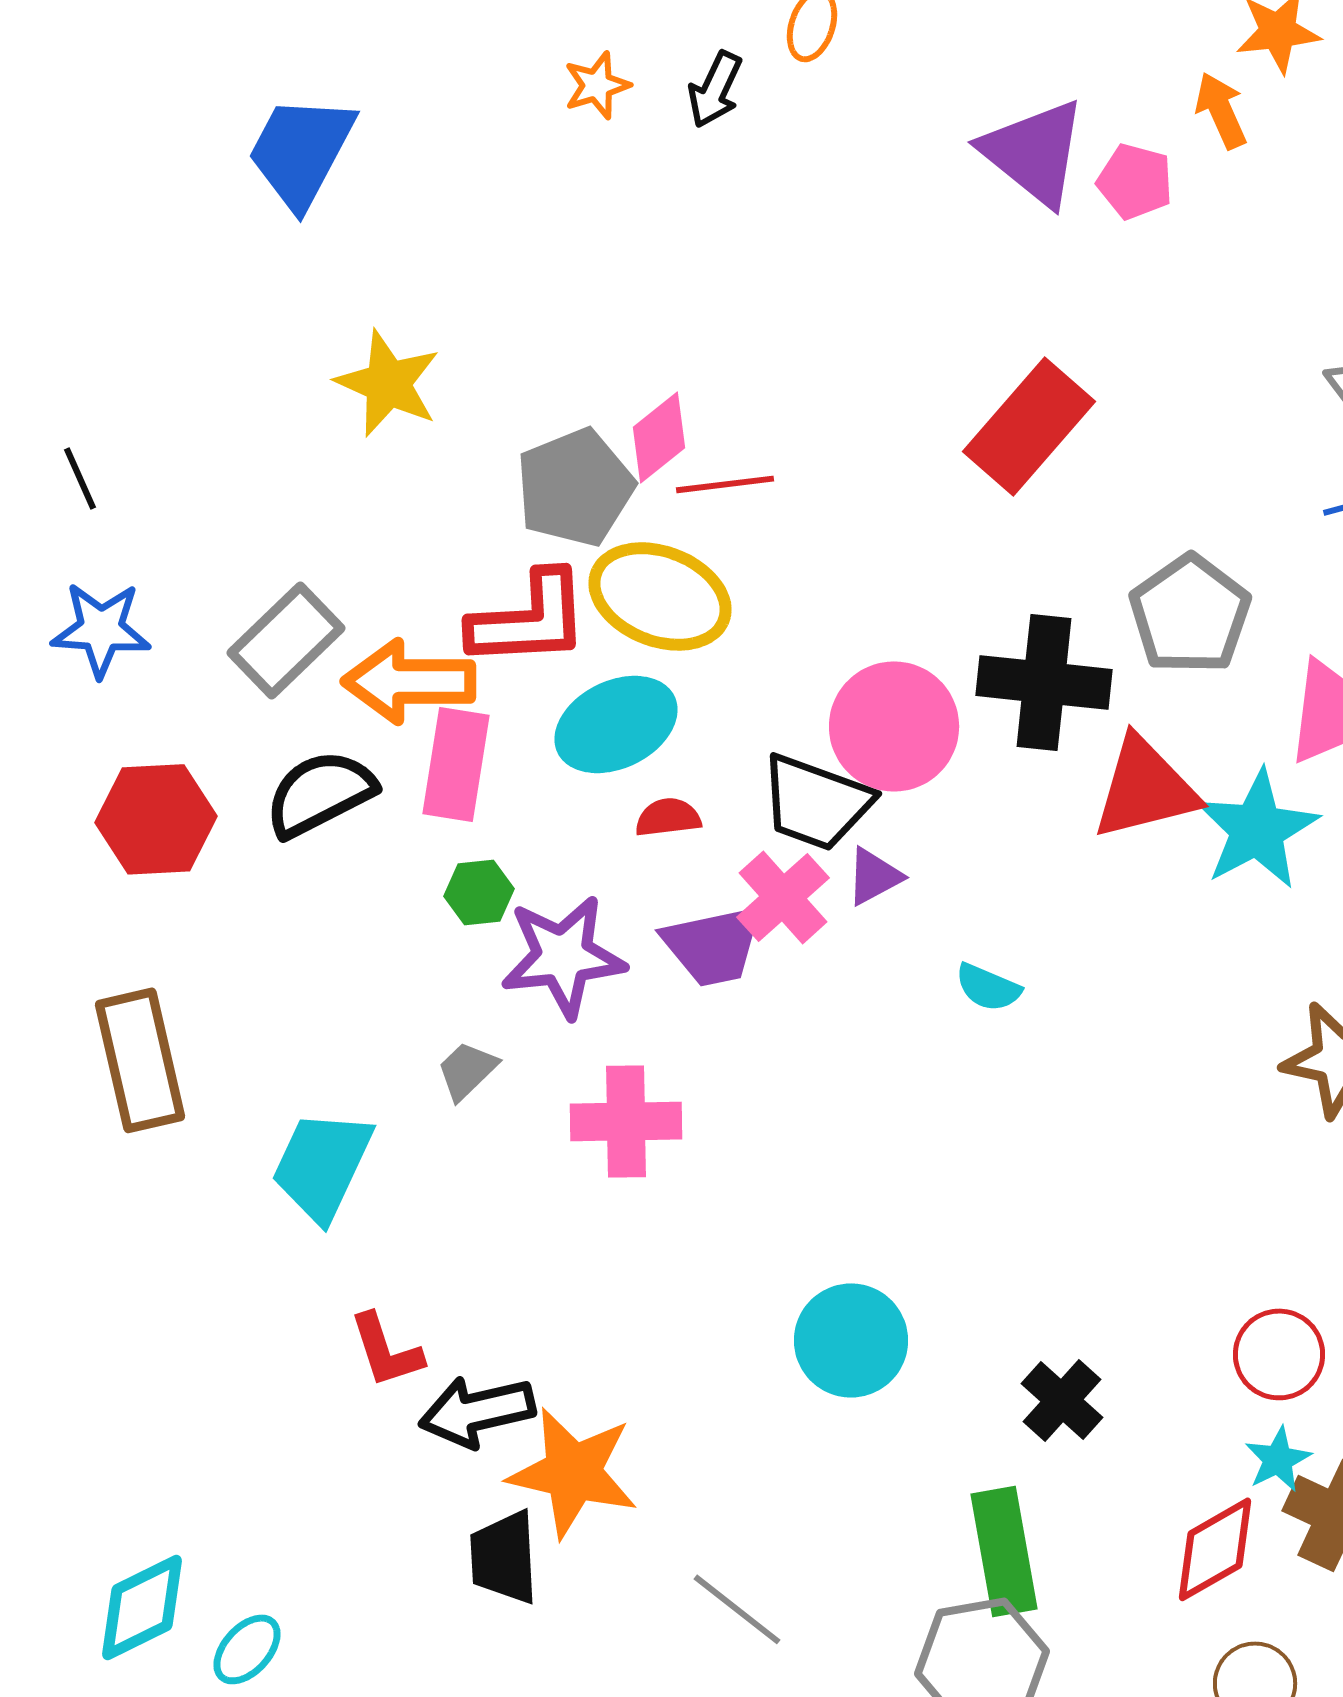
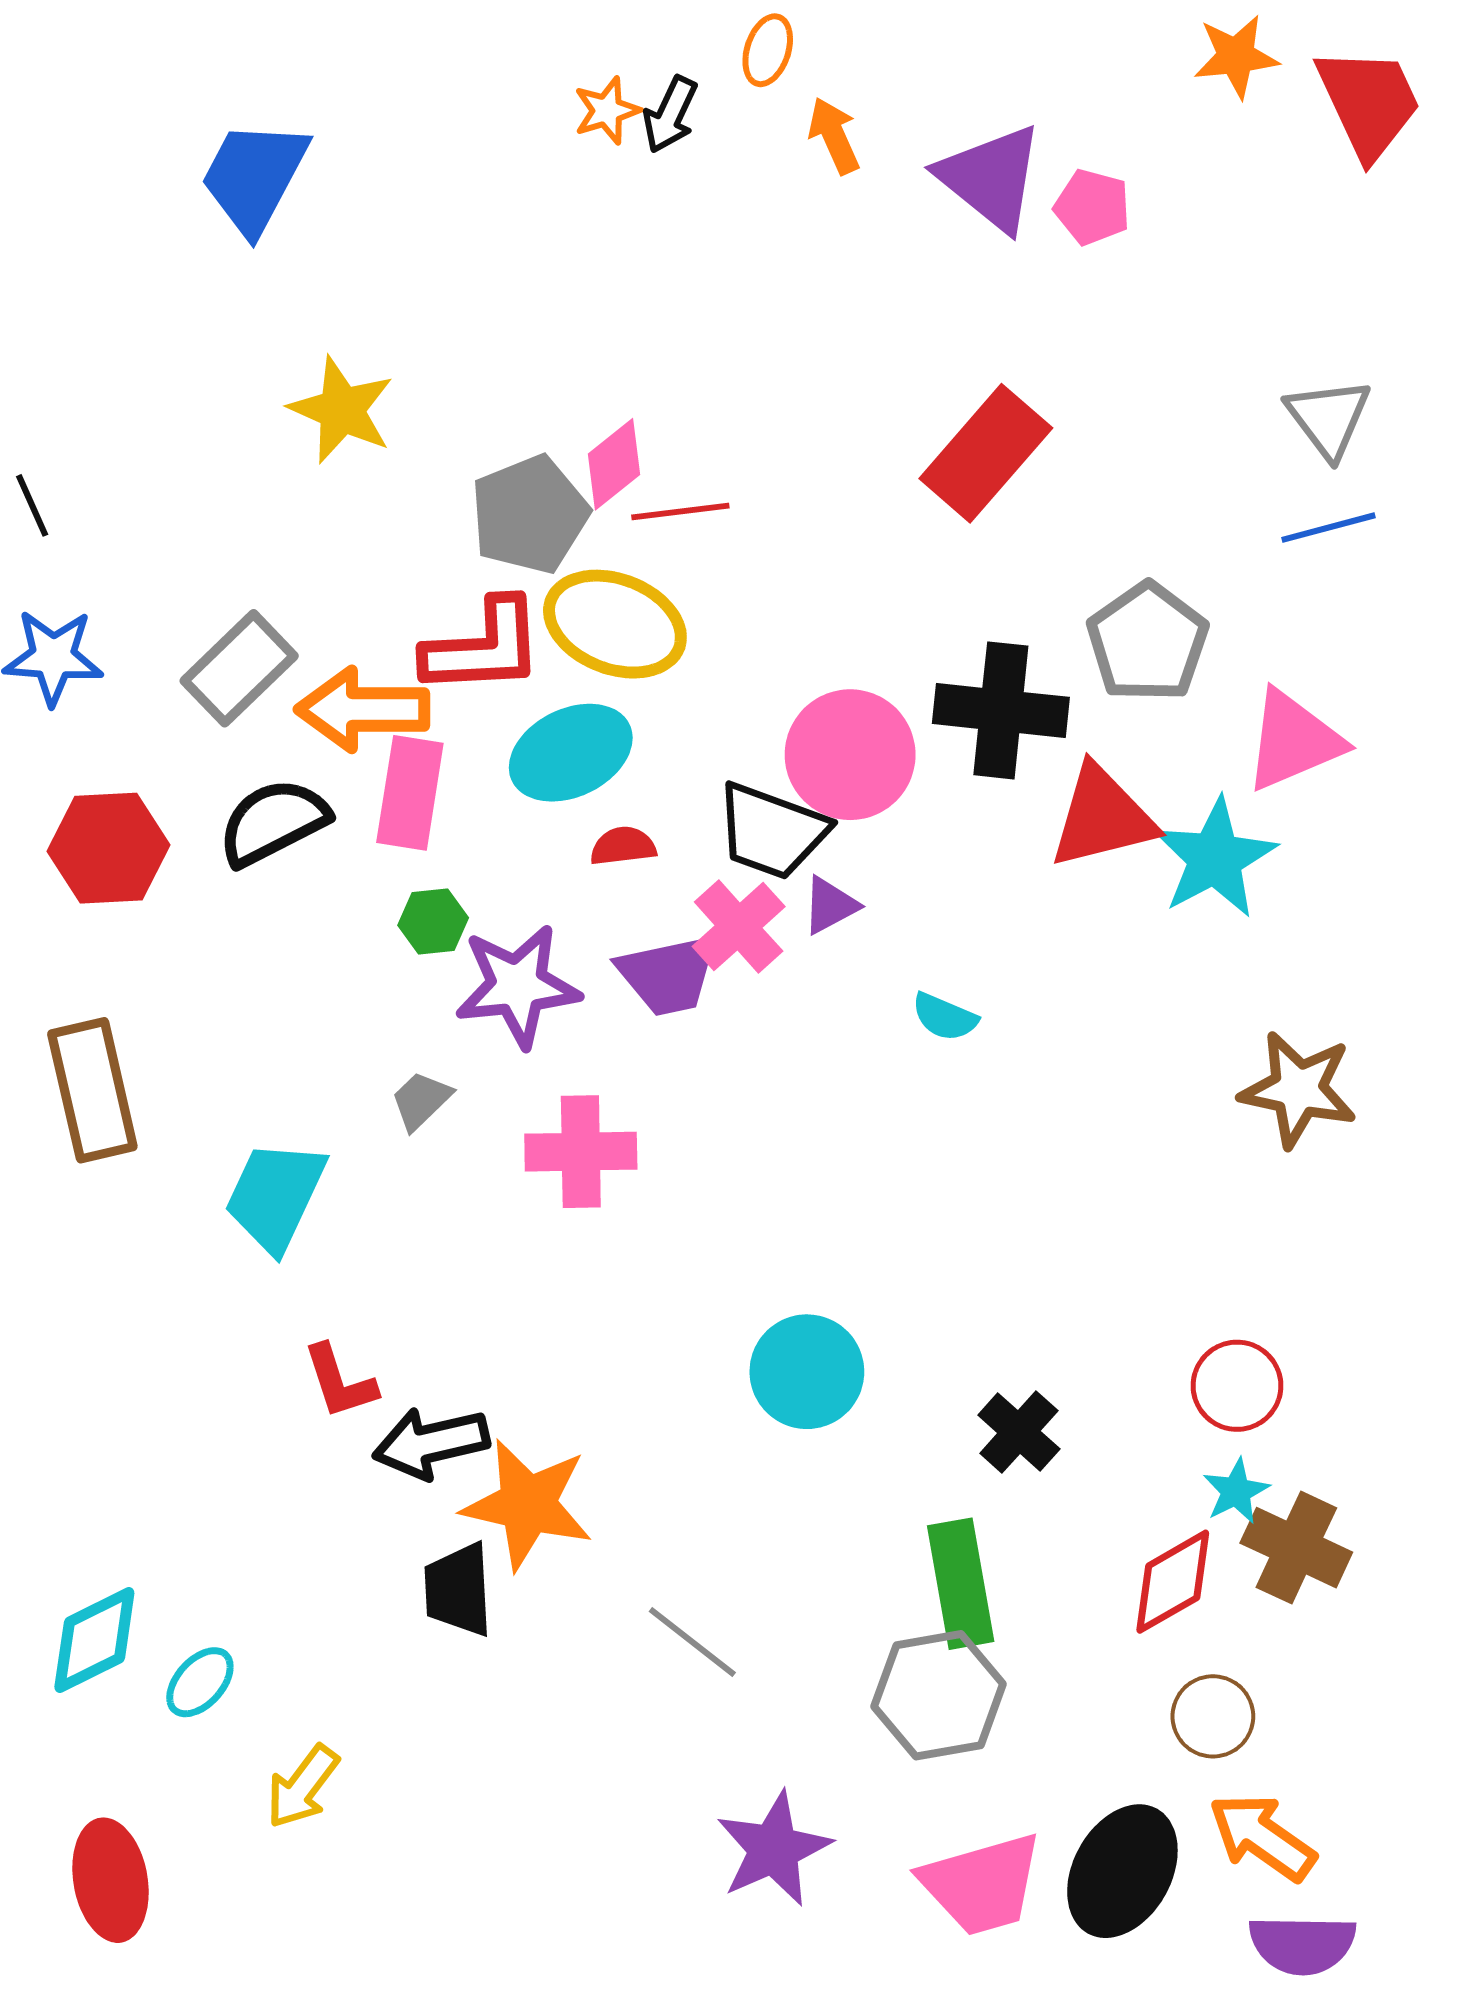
orange star: (597, 85) -> (607, 111), moved
orange arrow: (1221, 110) -> (834, 136), moved

